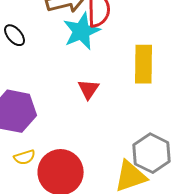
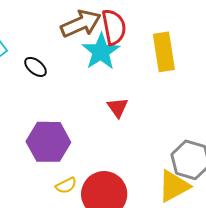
yellow rectangle: (144, 64) -> (164, 52), moved

